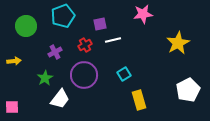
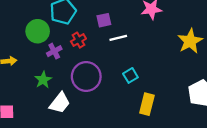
green circle: (26, 26) -> (38, 31), moved
red cross: (85, 45) -> (78, 40), moved
yellow rectangle: (139, 100) -> (147, 104), turned 30

